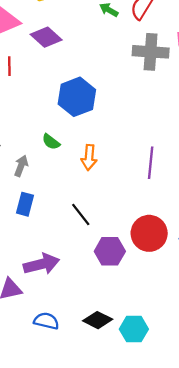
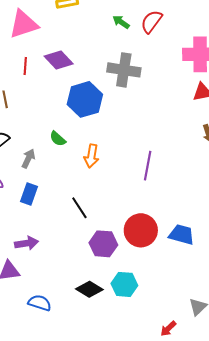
purple diamond: (46, 37) -> (59, 60), moved
gray cross: (151, 52) -> (124, 70), moved
purple arrow: (42, 264) -> (27, 243), moved, size x0.7
black diamond: (98, 320) -> (89, 289), moved
cyan hexagon: (134, 329) -> (124, 284), moved

